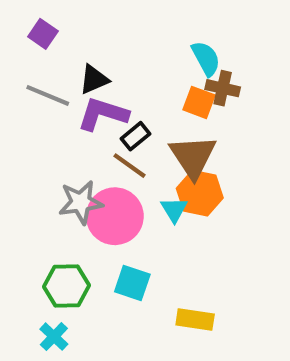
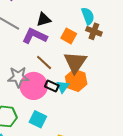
black triangle: (94, 79) -> (44, 19), moved
orange square: (199, 102) -> (69, 36), moved
black rectangle: (135, 136) -> (52, 86), moved, turned 56

